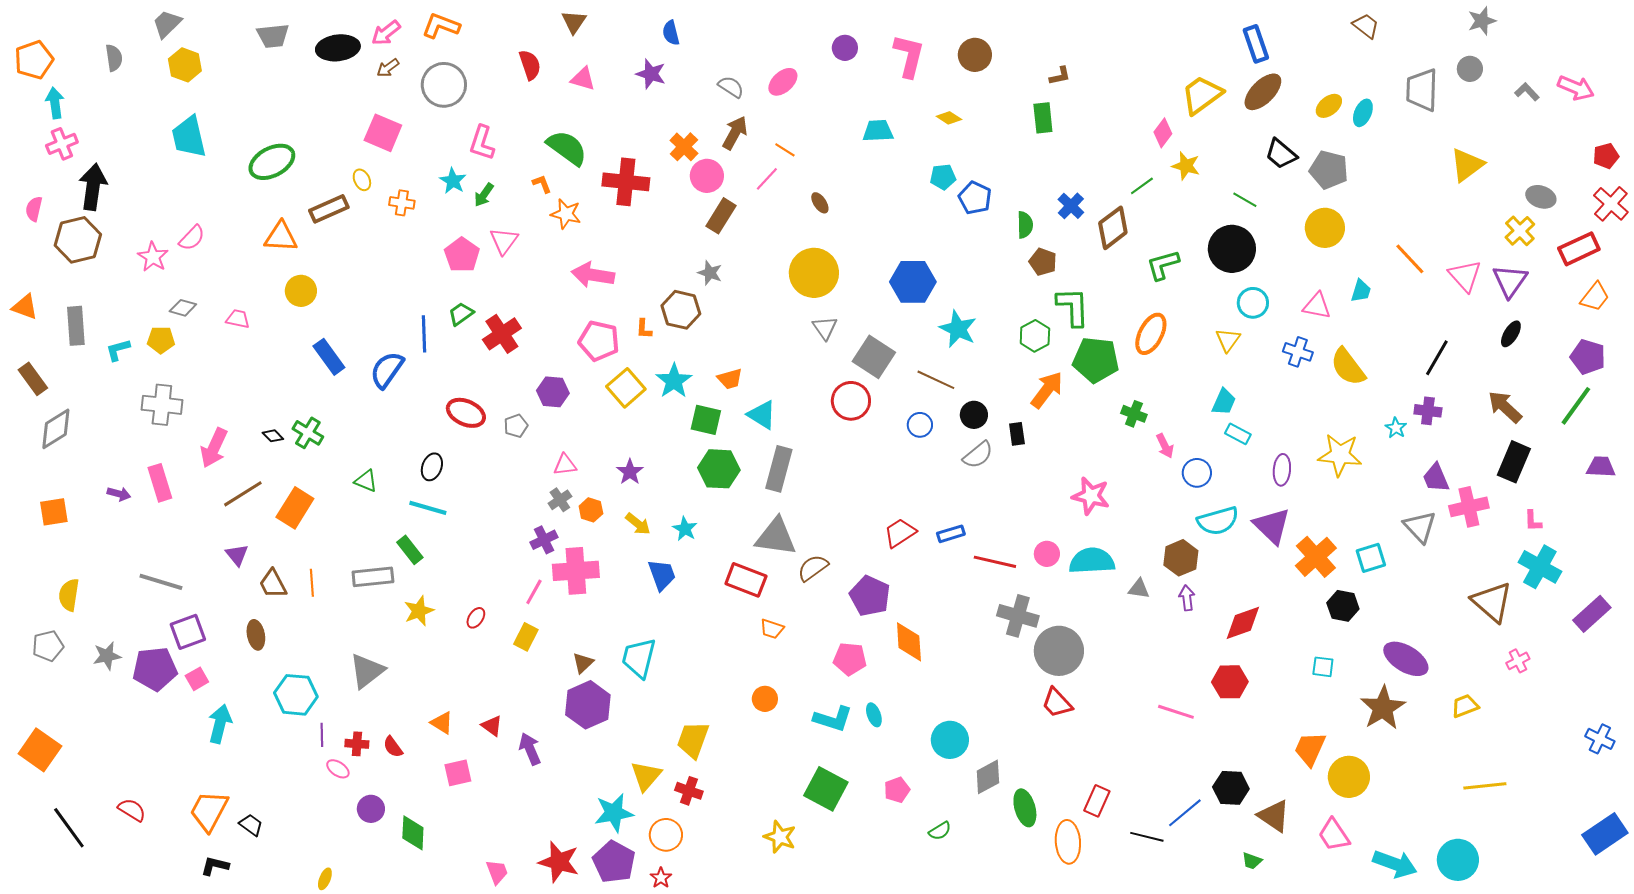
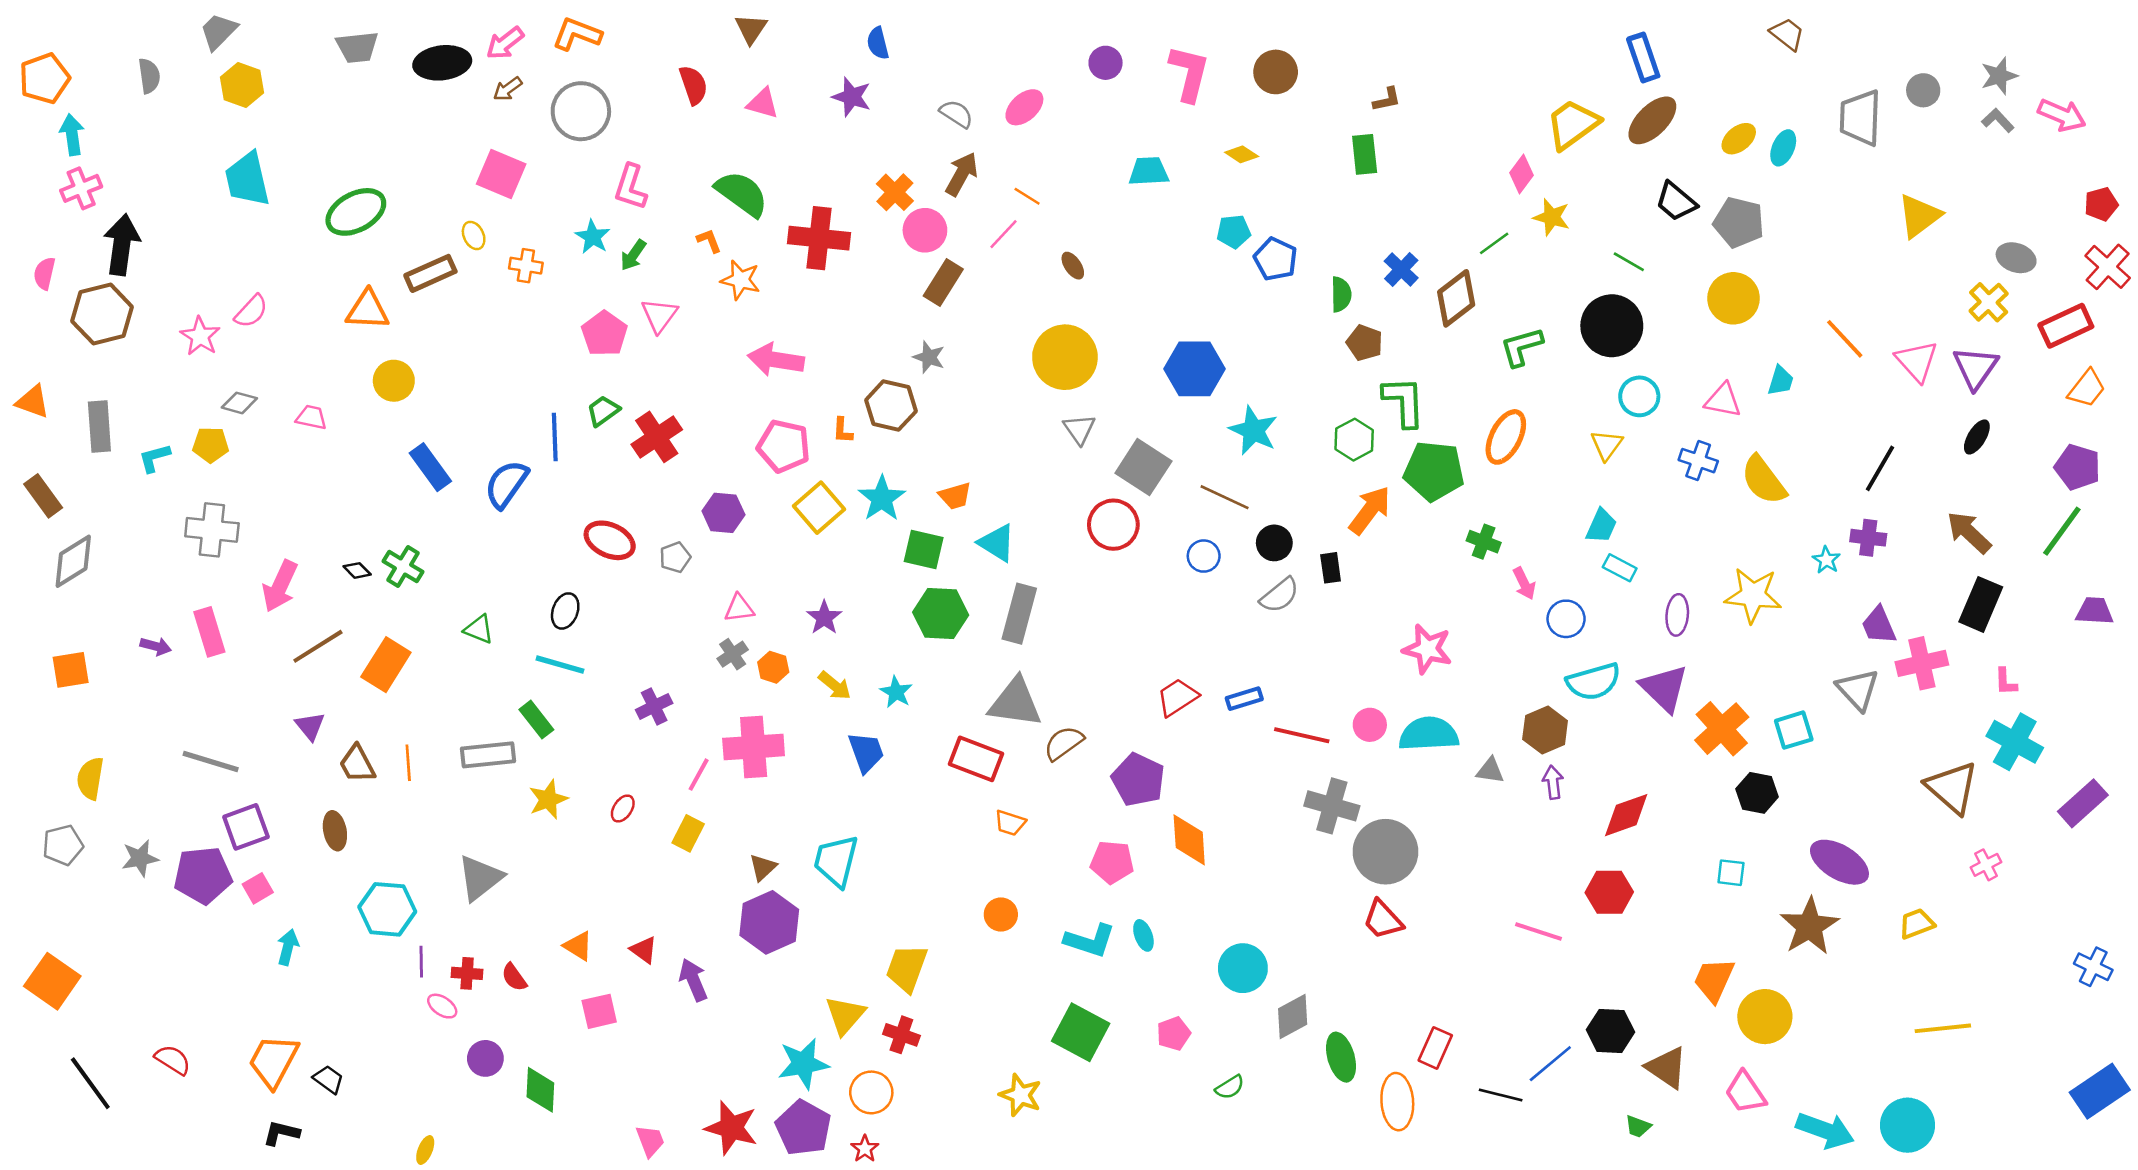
gray star: (1482, 21) -> (1999, 76), moved
purple cross: (544, 540) -> (654, 706), moved
cyan arrow: (220, 724) -> (288, 947), size x0.7

